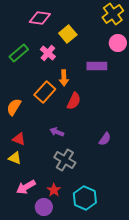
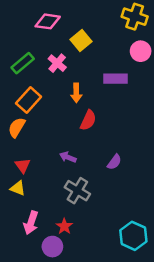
yellow cross: (113, 14) -> (135, 17), turned -35
orange rectangle: (45, 92) -> (29, 100), moved
red triangle: (19, 139) -> (23, 166), turned 32
purple semicircle: (105, 139) -> (114, 162), moved
pink arrow: (26, 187) -> (31, 223), turned -42
cyan hexagon: (85, 198) -> (133, 236), moved

